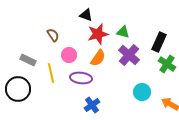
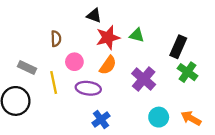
brown semicircle: (53, 35) -> (56, 39), turned 32
purple cross: (129, 55) -> (144, 79), moved
cyan circle: (142, 92) -> (159, 117), moved

